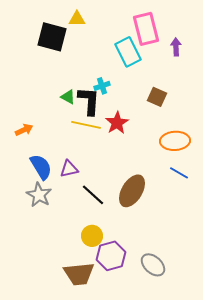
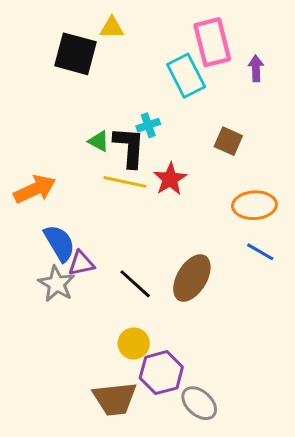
orange arrow: (24, 130) -> (35, 189), size x1.6
purple triangle: (69, 169) -> (81, 263), moved
gray ellipse: (153, 265) -> (199, 403), moved

